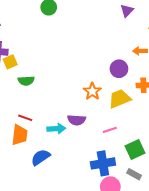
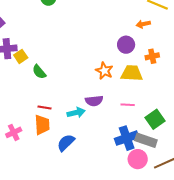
green semicircle: (26, 81) -> (39, 72), turned 63
yellow trapezoid: (120, 99) -> (132, 73), turned 35
pink line: (110, 130) -> (128, 105), turned 32
gray rectangle: (134, 174) -> (146, 140), moved, size x1.5

